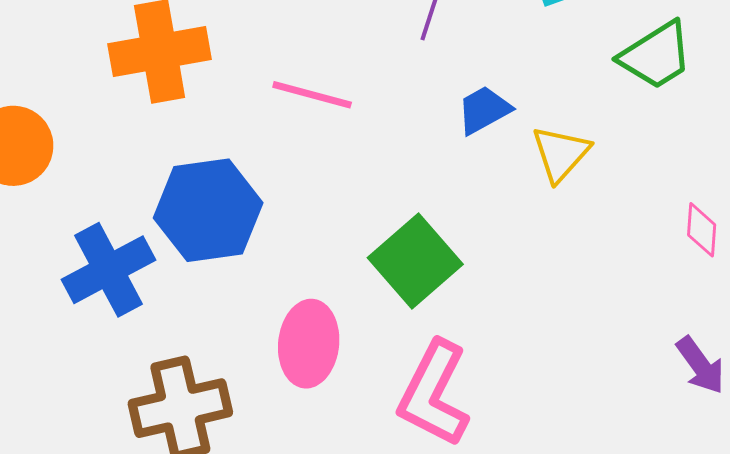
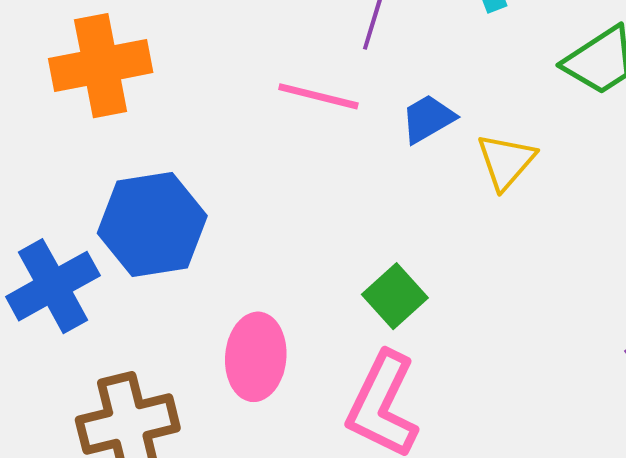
pink line: (312, 95) -> (318, 96), moved
green square: (415, 261) -> (395, 296), moved, size x0.7

